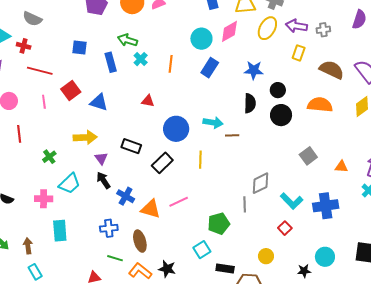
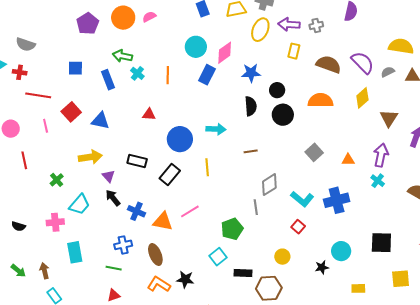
pink diamond: (229, 31) -> (225, 53), moved
brown line: (232, 135) -> (251, 151), moved
green line: (115, 258) -> (114, 268), moved

